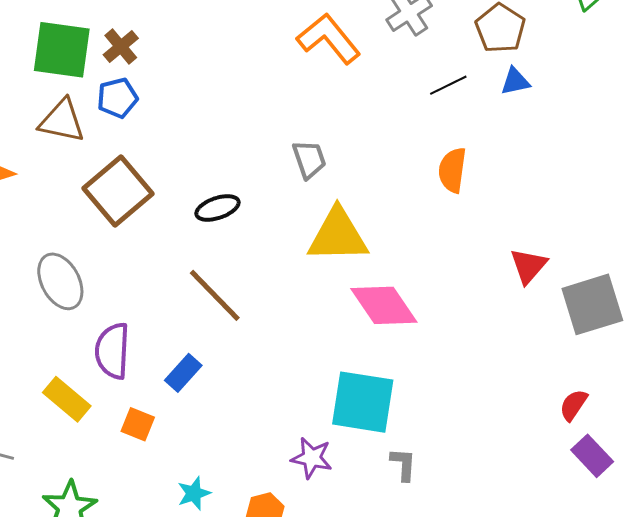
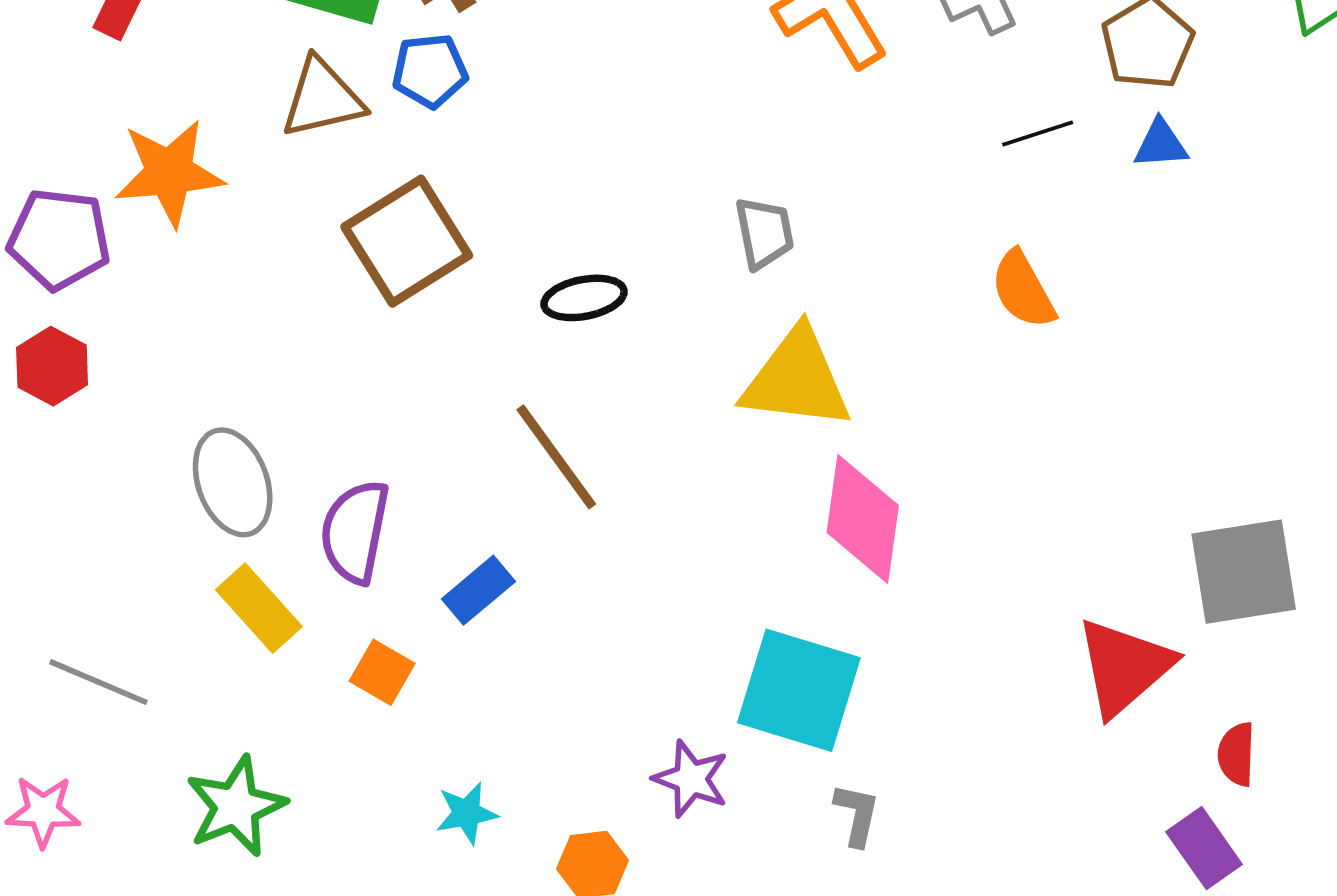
brown triangle: (62, 121) -> (322, 98), turned -33
orange semicircle: (452, 170) -> (1023, 290), turned -45
red triangle: (528, 266) -> (1124, 667), moved, size x1.5
gray ellipse: (60, 281) -> (233, 482), moved
pink diamond: (384, 305) -> (863, 519), turned 34
red semicircle: (573, 405) -> (1236, 754), moved, turned -40

